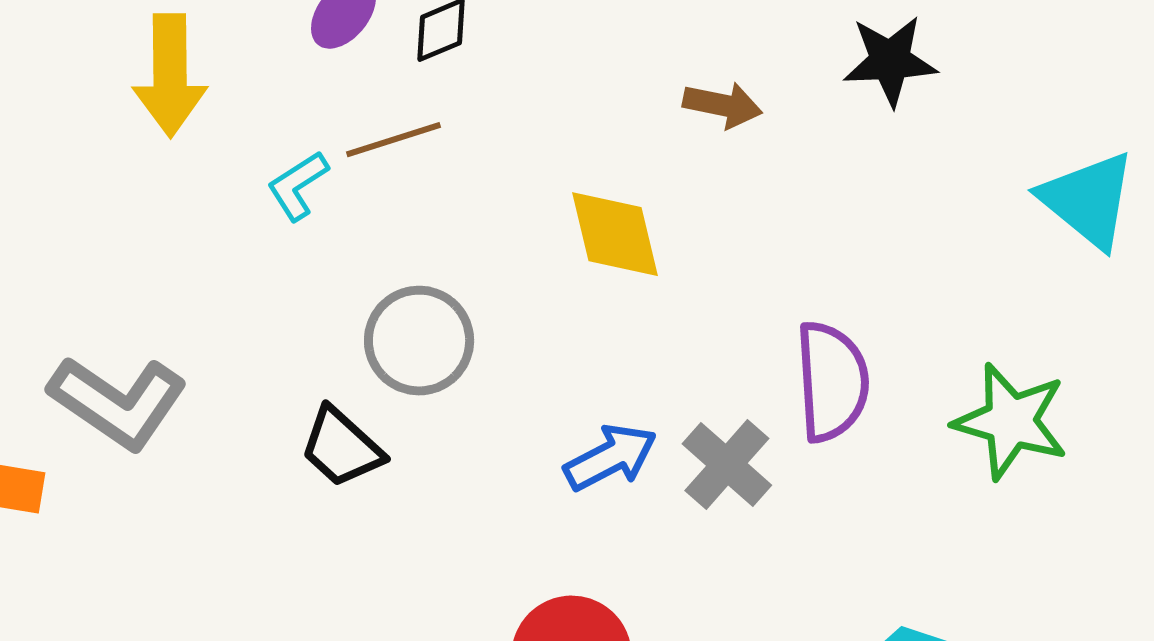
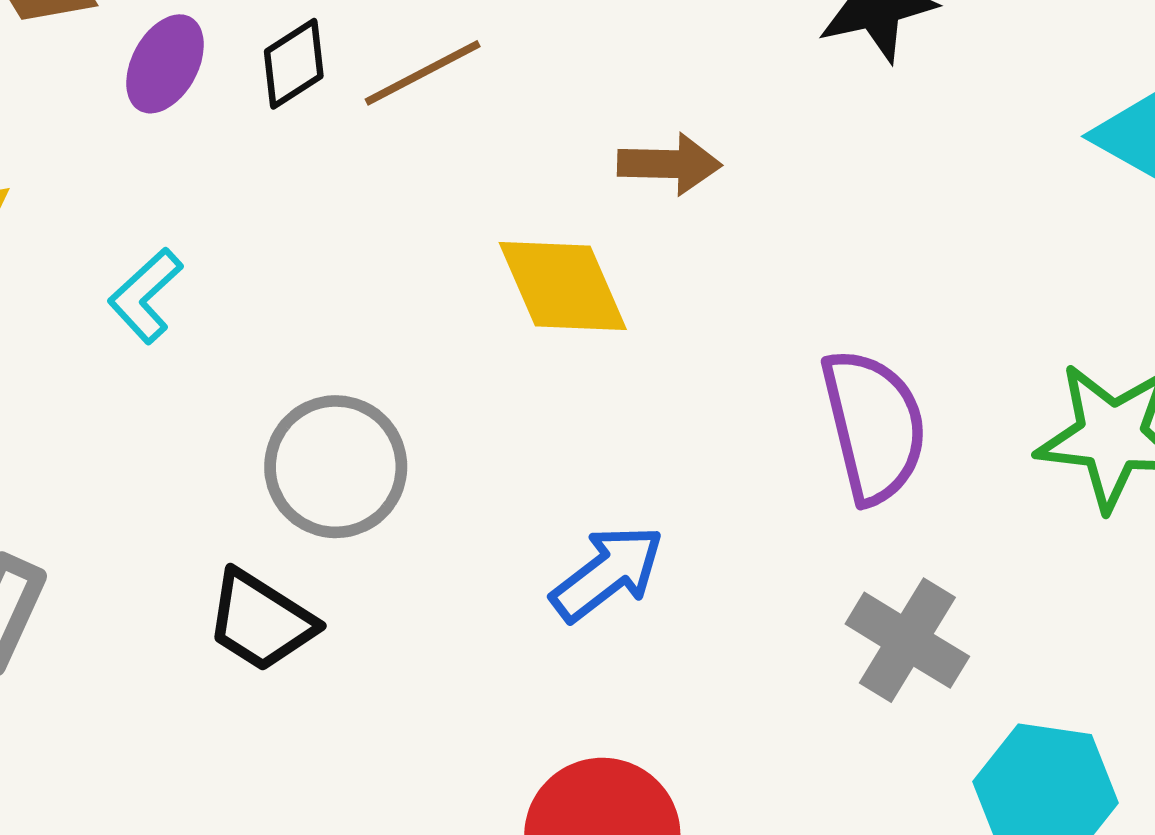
brown arrow: (723, 105) -> (669, 164), moved
brown line: (393, 140) -> (423, 73), moved
gray cross: (727, 464) -> (907, 640), moved

